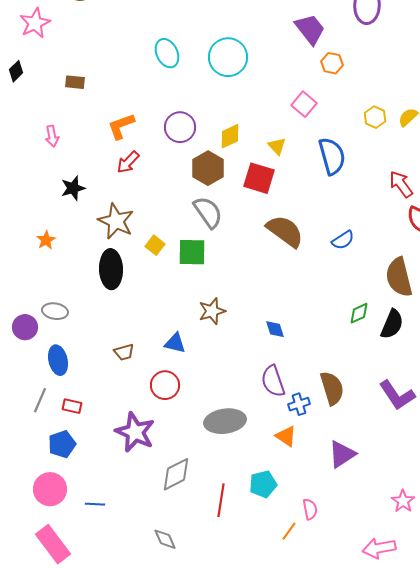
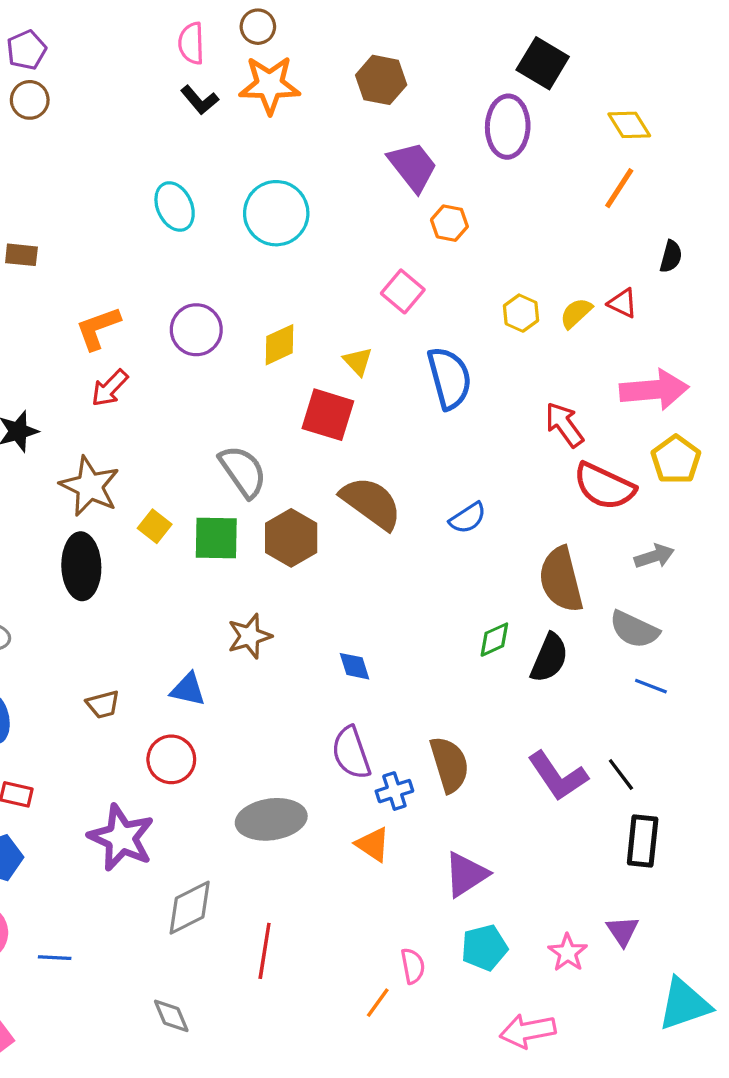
brown hexagon: (208, 168) -> (291, 538), moved
cyan pentagon: (263, 484) -> (484, 948), moved

